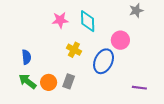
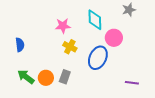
pink star: (60, 20) -> (63, 26), moved
cyan diamond: (88, 21) -> (95, 20), moved
blue semicircle: (26, 57) -> (20, 45), moved

